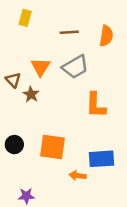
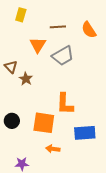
orange semicircle: (106, 36) -> (89, 30), turned 138
orange triangle: (41, 67) -> (38, 45), moved
orange L-shape: (96, 105) -> (65, 104), moved
orange arrow: (78, 176) -> (53, 149), moved

